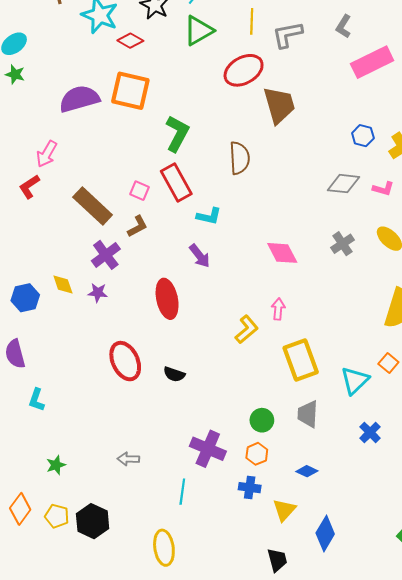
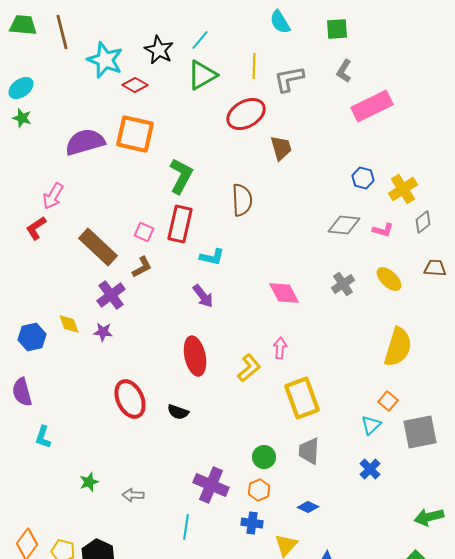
brown trapezoid: (279, 105) -> (281, 148), size x0.7
red rectangle: (176, 183) -> (180, 224), turned 42
red ellipse: (167, 299) -> (195, 356), moved
cyan triangle: (355, 380) -> (371, 425), moved, size x0.7
green star: (56, 465) -> (89, 482), moved

